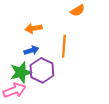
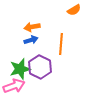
blue arrow: (31, 50) -> (31, 40), moved

